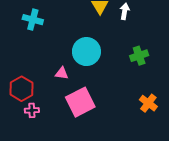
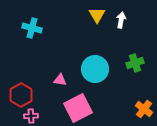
cyan circle: (86, 52) -> (95, 69), moved

